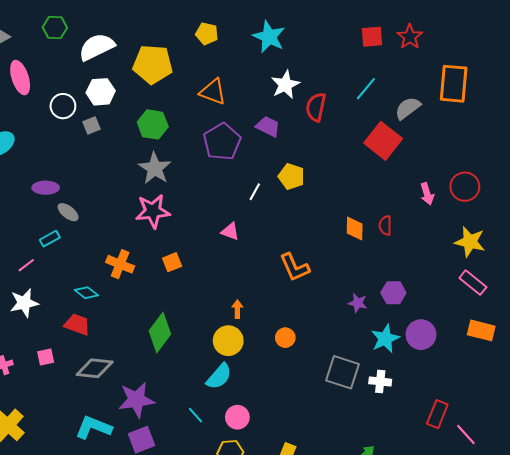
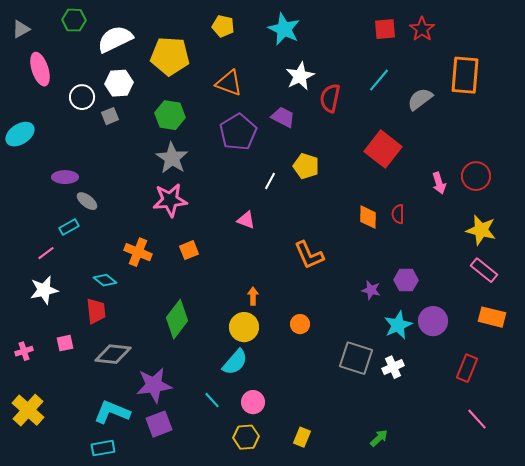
red square: (383, 141) -> (383, 149), moved
red trapezoid: (77, 324) -> (96, 311), turned 64
white cross: (380, 381) -> (393, 367), turned -30
red rectangle: (437, 414) -> (467, 368), moved

